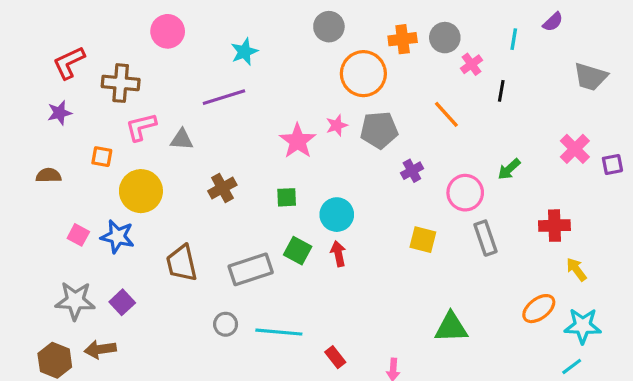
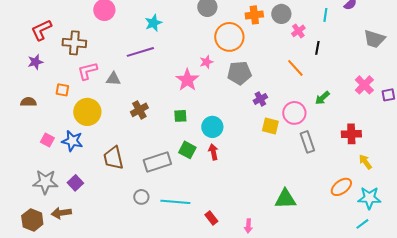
orange line: (446, 114) -> (295, 68), moved
pink star: (337, 125) -> (206, 62), moved
yellow square: (423, 240) -> (270, 126), moved

